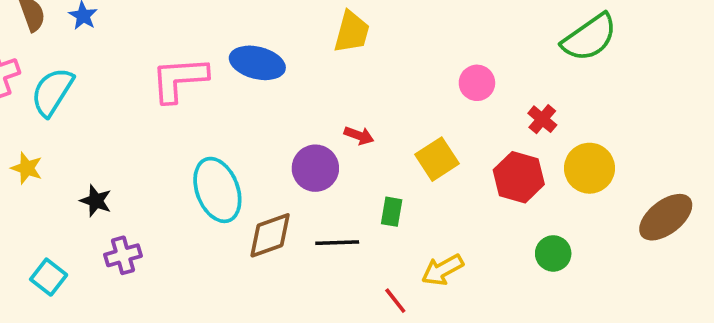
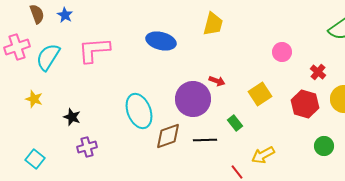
pink L-shape: (179, 79) -> (94, 50), moved
purple circle: (315, 168) -> (193, 99), size x1.4
green rectangle: (392, 212) -> (235, 123), turned -49
cyan square: (49, 277) -> (35, 159), moved

